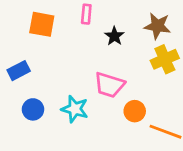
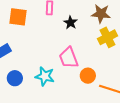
pink trapezoid: (109, 85) -> (69, 58), turned 55

